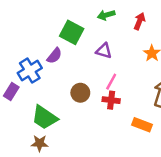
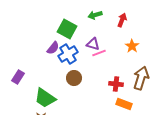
blue cross: (30, 71) -> (68, 54), moved
pink line: (111, 82) -> (99, 53), moved, turned 40
red cross: (111, 100) -> (116, 84), moved

